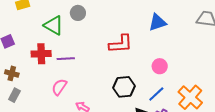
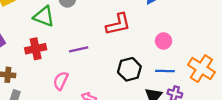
purple line: (66, 59) -> (79, 49), moved
blue line: (156, 94) -> (165, 71), turned 54

